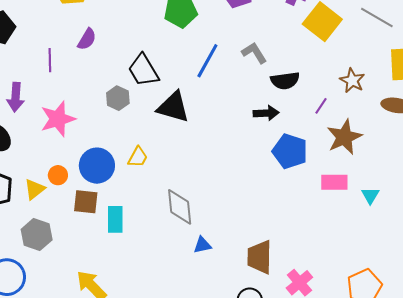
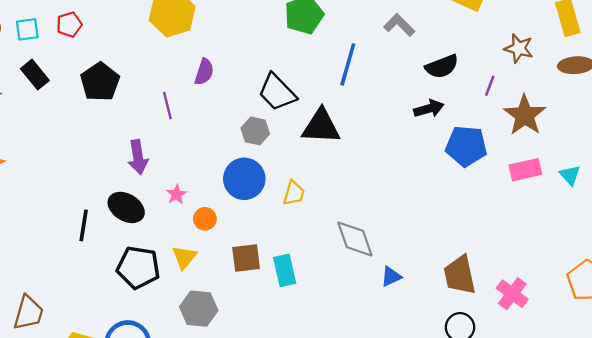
gray L-shape: (254, 53) -> (399, 25), moved
pink star: (58, 119) -> (177, 194), moved, size x0.5
blue circle: (97, 166) -> (244, 179), moved
orange circle: (58, 175) -> (205, 219), moved

